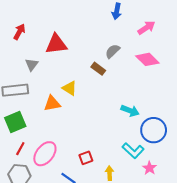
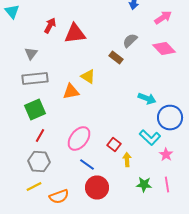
red arrow: (19, 32) -> (50, 26), moved
gray triangle: (32, 65) -> (31, 54), moved
pink ellipse: (45, 154) -> (79, 138), moved
red square: (86, 158) -> (114, 144), moved, turned -32

